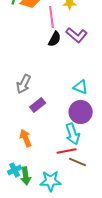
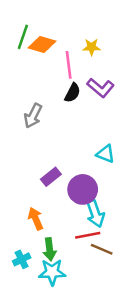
gray arrow: (24, 84) -> (33, 116), moved
purple circle: (81, 112) -> (83, 189), moved
green arrow: (26, 176) -> (50, 249), moved
cyan star: (51, 181) -> (52, 272), moved

